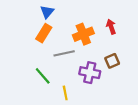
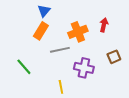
red arrow: (111, 27) -> (104, 25), turned 32
brown square: (112, 61) -> (114, 57), moved
green line: (43, 76) -> (24, 67), moved

